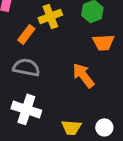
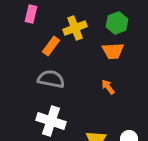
orange trapezoid: (103, 42) -> (113, 51), moved
orange arrow: (83, 75) -> (108, 87), size x0.6

